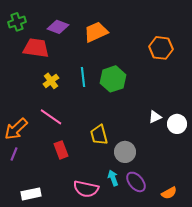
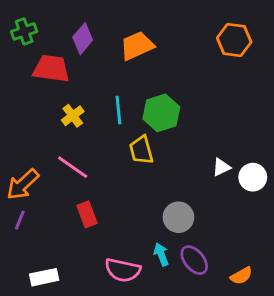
purple diamond: (58, 27) -> (83, 39), turned -70
orange hexagon: (161, 48) -> (234, 40), moved
yellow trapezoid: (99, 135) -> (141, 150), moved

